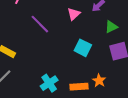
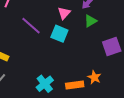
green triangle: (111, 27) -> (90, 21), moved
cyan square: (83, 48) -> (59, 34), moved

